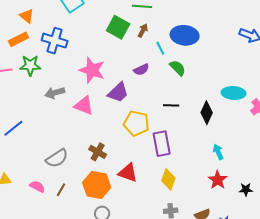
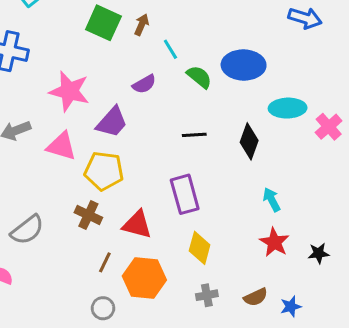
blue ellipse: (185, 35) -> (244, 65), moved
yellow pentagon: (136, 123) -> (104, 171), moved
red triangle: (128, 173) -> (137, 225), moved
orange hexagon: (97, 185) -> (144, 278), moved
brown line: (61, 190) -> (105, 262), moved

